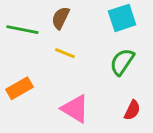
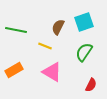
brown semicircle: (61, 18) -> (58, 27), moved
pink triangle: (75, 109) -> (52, 72), moved

